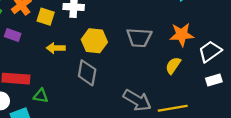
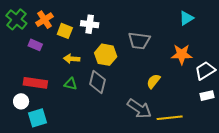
gray trapezoid: (139, 38) -> (139, 41), moved
yellow semicircle: (173, 65) -> (153, 81), moved
green triangle: (41, 96) -> (70, 84), moved

